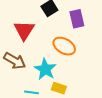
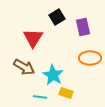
orange ellipse: (64, 46) -> (90, 58), moved, turned -30

